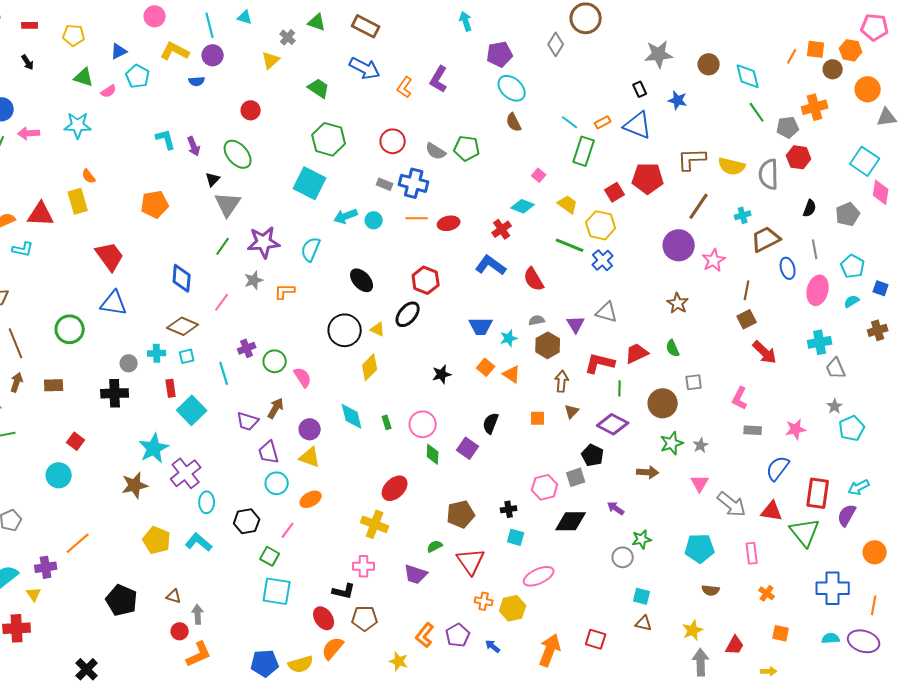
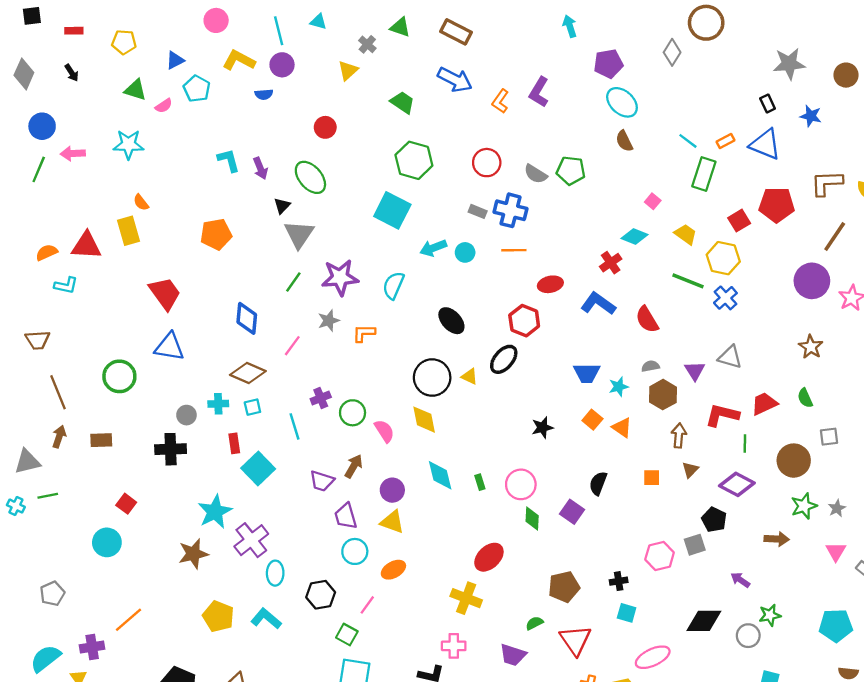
red ellipse: (449, 223) -> (550, 284), moved
yellow diamond: (370, 367) -> (424, 420), moved, turned -56
black diamond: (571, 521) -> (704, 621), moved

